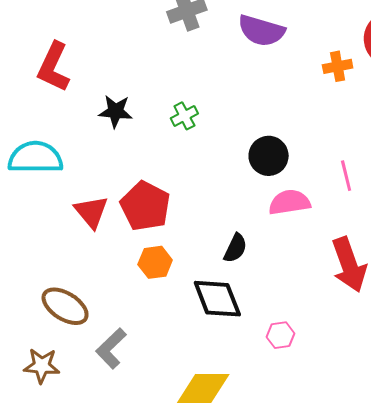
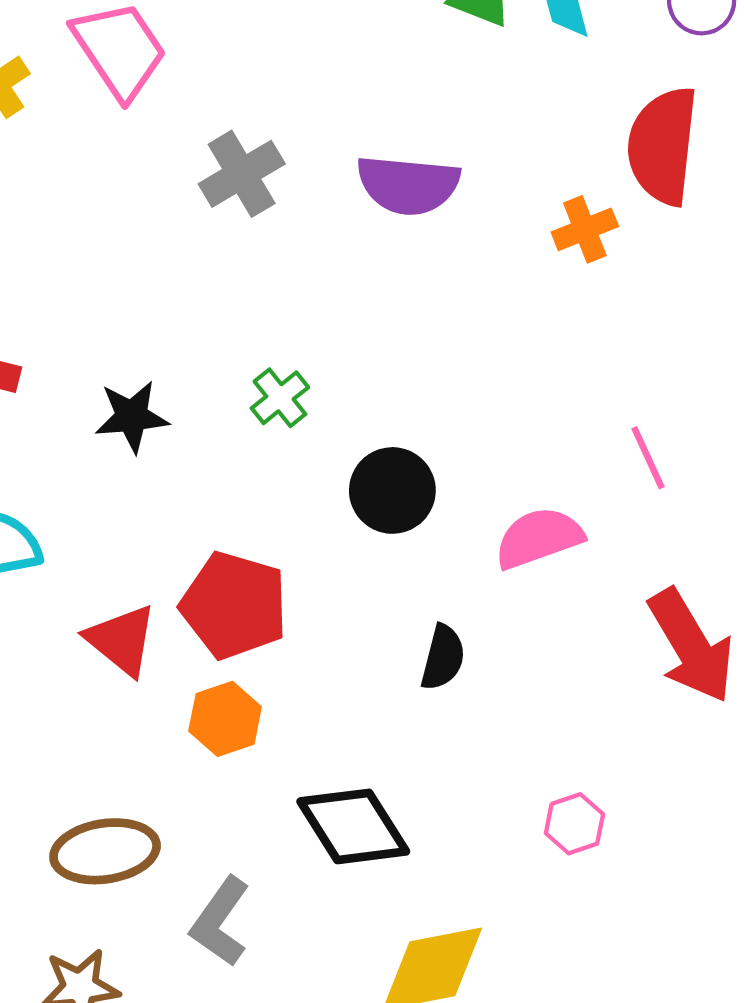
black circle: (269, 156) -> (392, 490), moved
orange hexagon: (155, 262) -> (225, 719), moved
black diamond: (217, 299) -> (353, 826), moved
brown ellipse: (65, 306) -> (105, 851), turned -30

